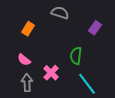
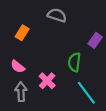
purple rectangle: (95, 28) -> (95, 40), moved

